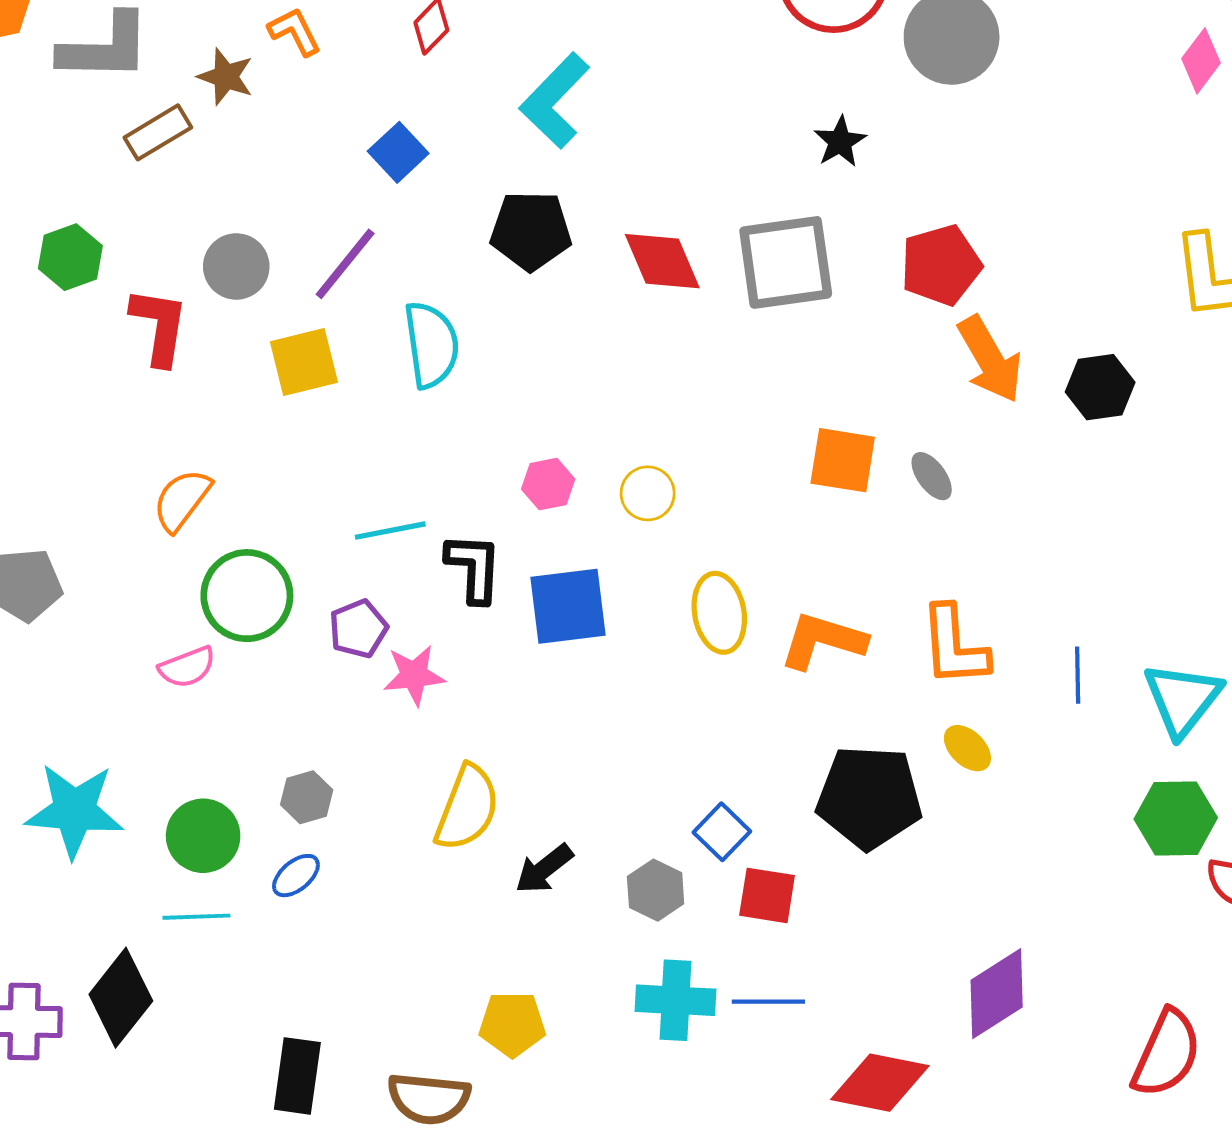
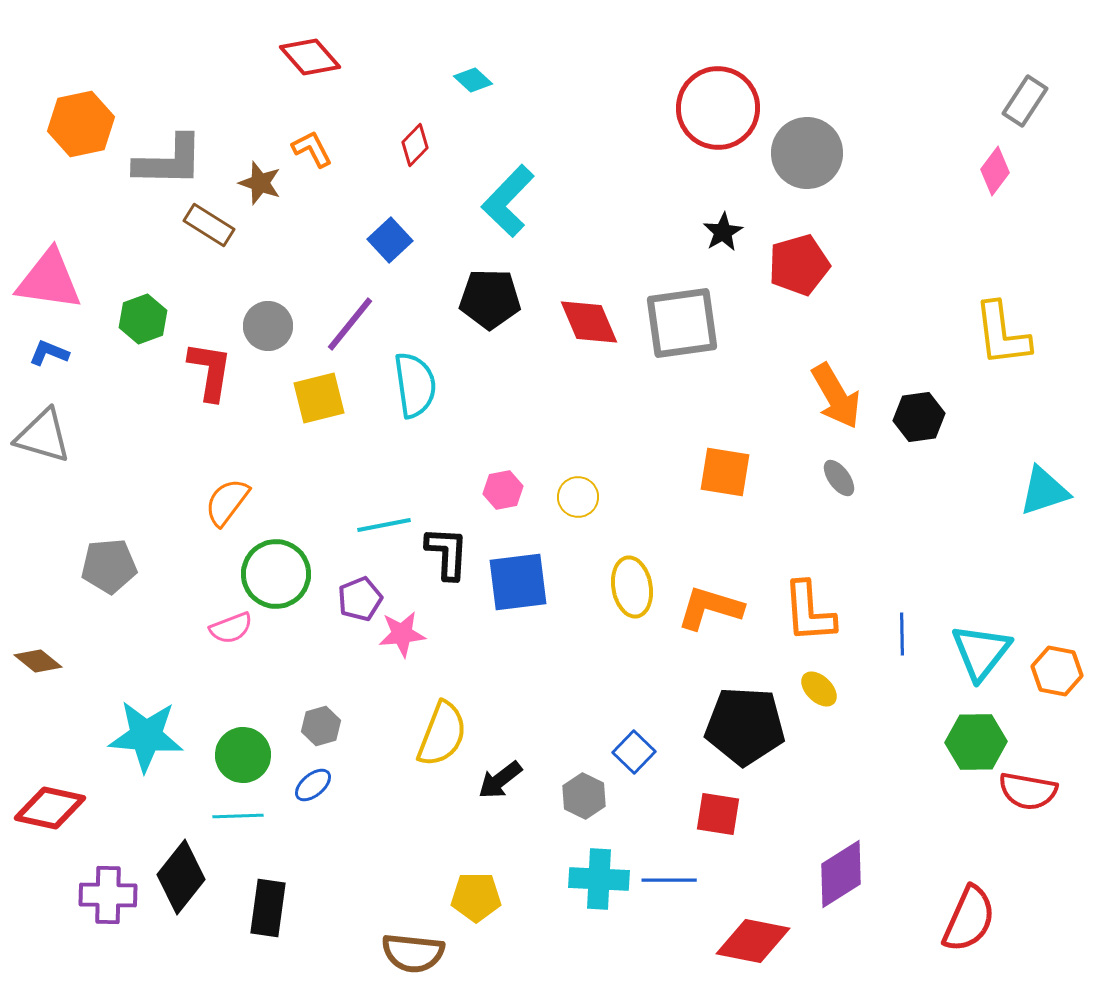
brown rectangle: (158, 132) -> (209, 225), turned 63
red pentagon: (941, 265) -> (799, 265), moved
gray ellipse: (932, 476) -> (839, 478), moved
red square: (767, 895) -> (718, 814), moved
black rectangle: (297, 1076) -> (268, 908), moved

